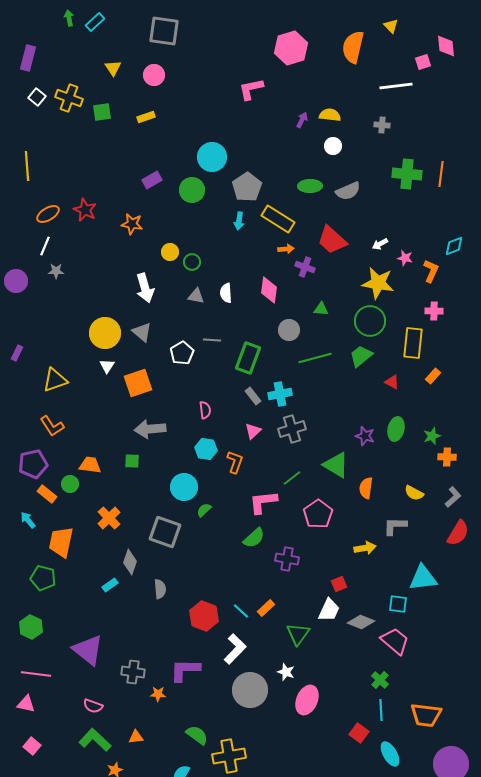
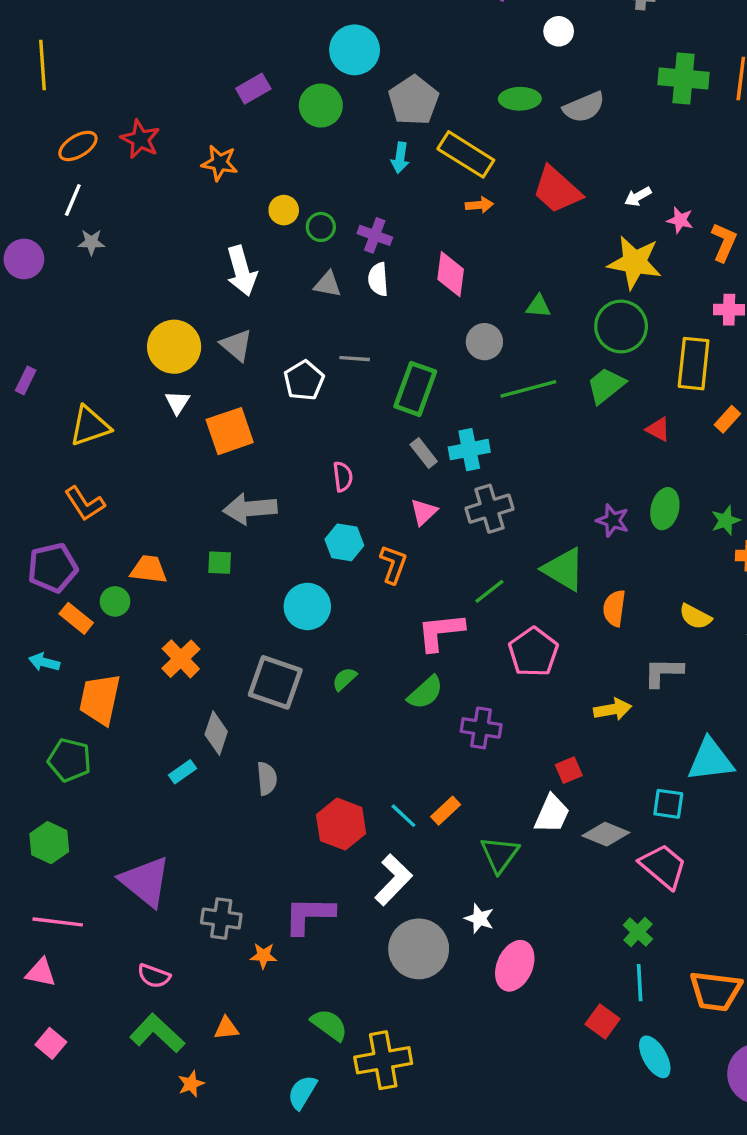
purple cross: (305, 267) -> (375, 235), moved
green semicircle: (204, 510) -> (344, 679), moved
cyan arrow: (28, 520) -> (44, 662), turned -36

